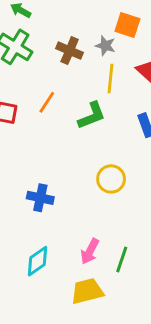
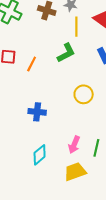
orange line: (47, 102) -> (32, 64), moved

